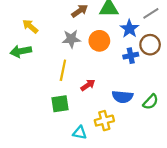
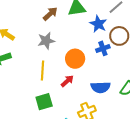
orange circle: (99, 41) -> (75, 59), moved

